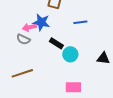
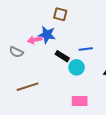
blue line: (80, 22) -> (86, 49), moved
gray semicircle: (23, 39) -> (16, 52), moved

